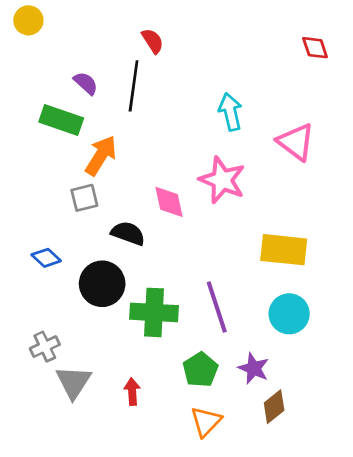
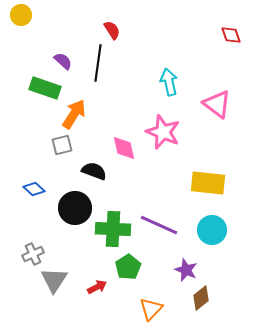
purple line: (217, 307) -> (159, 225), turned -48
green pentagon: (200, 370) -> (128, 267), moved
red arrow: (132, 392) -> (97, 287), turned 66

